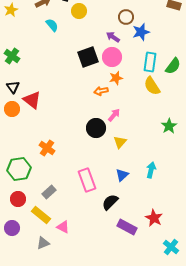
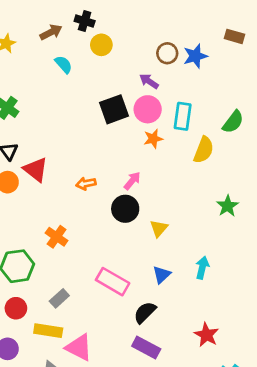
blue star: (141, 32) -> (195, 56), moved
cyan rectangle: (150, 62) -> (183, 116), moved
yellow semicircle: (152, 86) -> (204, 150), turned -126
orange arrow: (101, 91) -> (86, 184), moved
pink arrow: (114, 115) -> (132, 181), moved
pink rectangle: (87, 180) -> (113, 282), turned -40
yellow rectangle: (41, 215) -> (48, 331), turned -30
pink triangle: (63, 227) -> (79, 347), size x1.5
purple rectangle: (127, 227) -> (146, 347), moved

